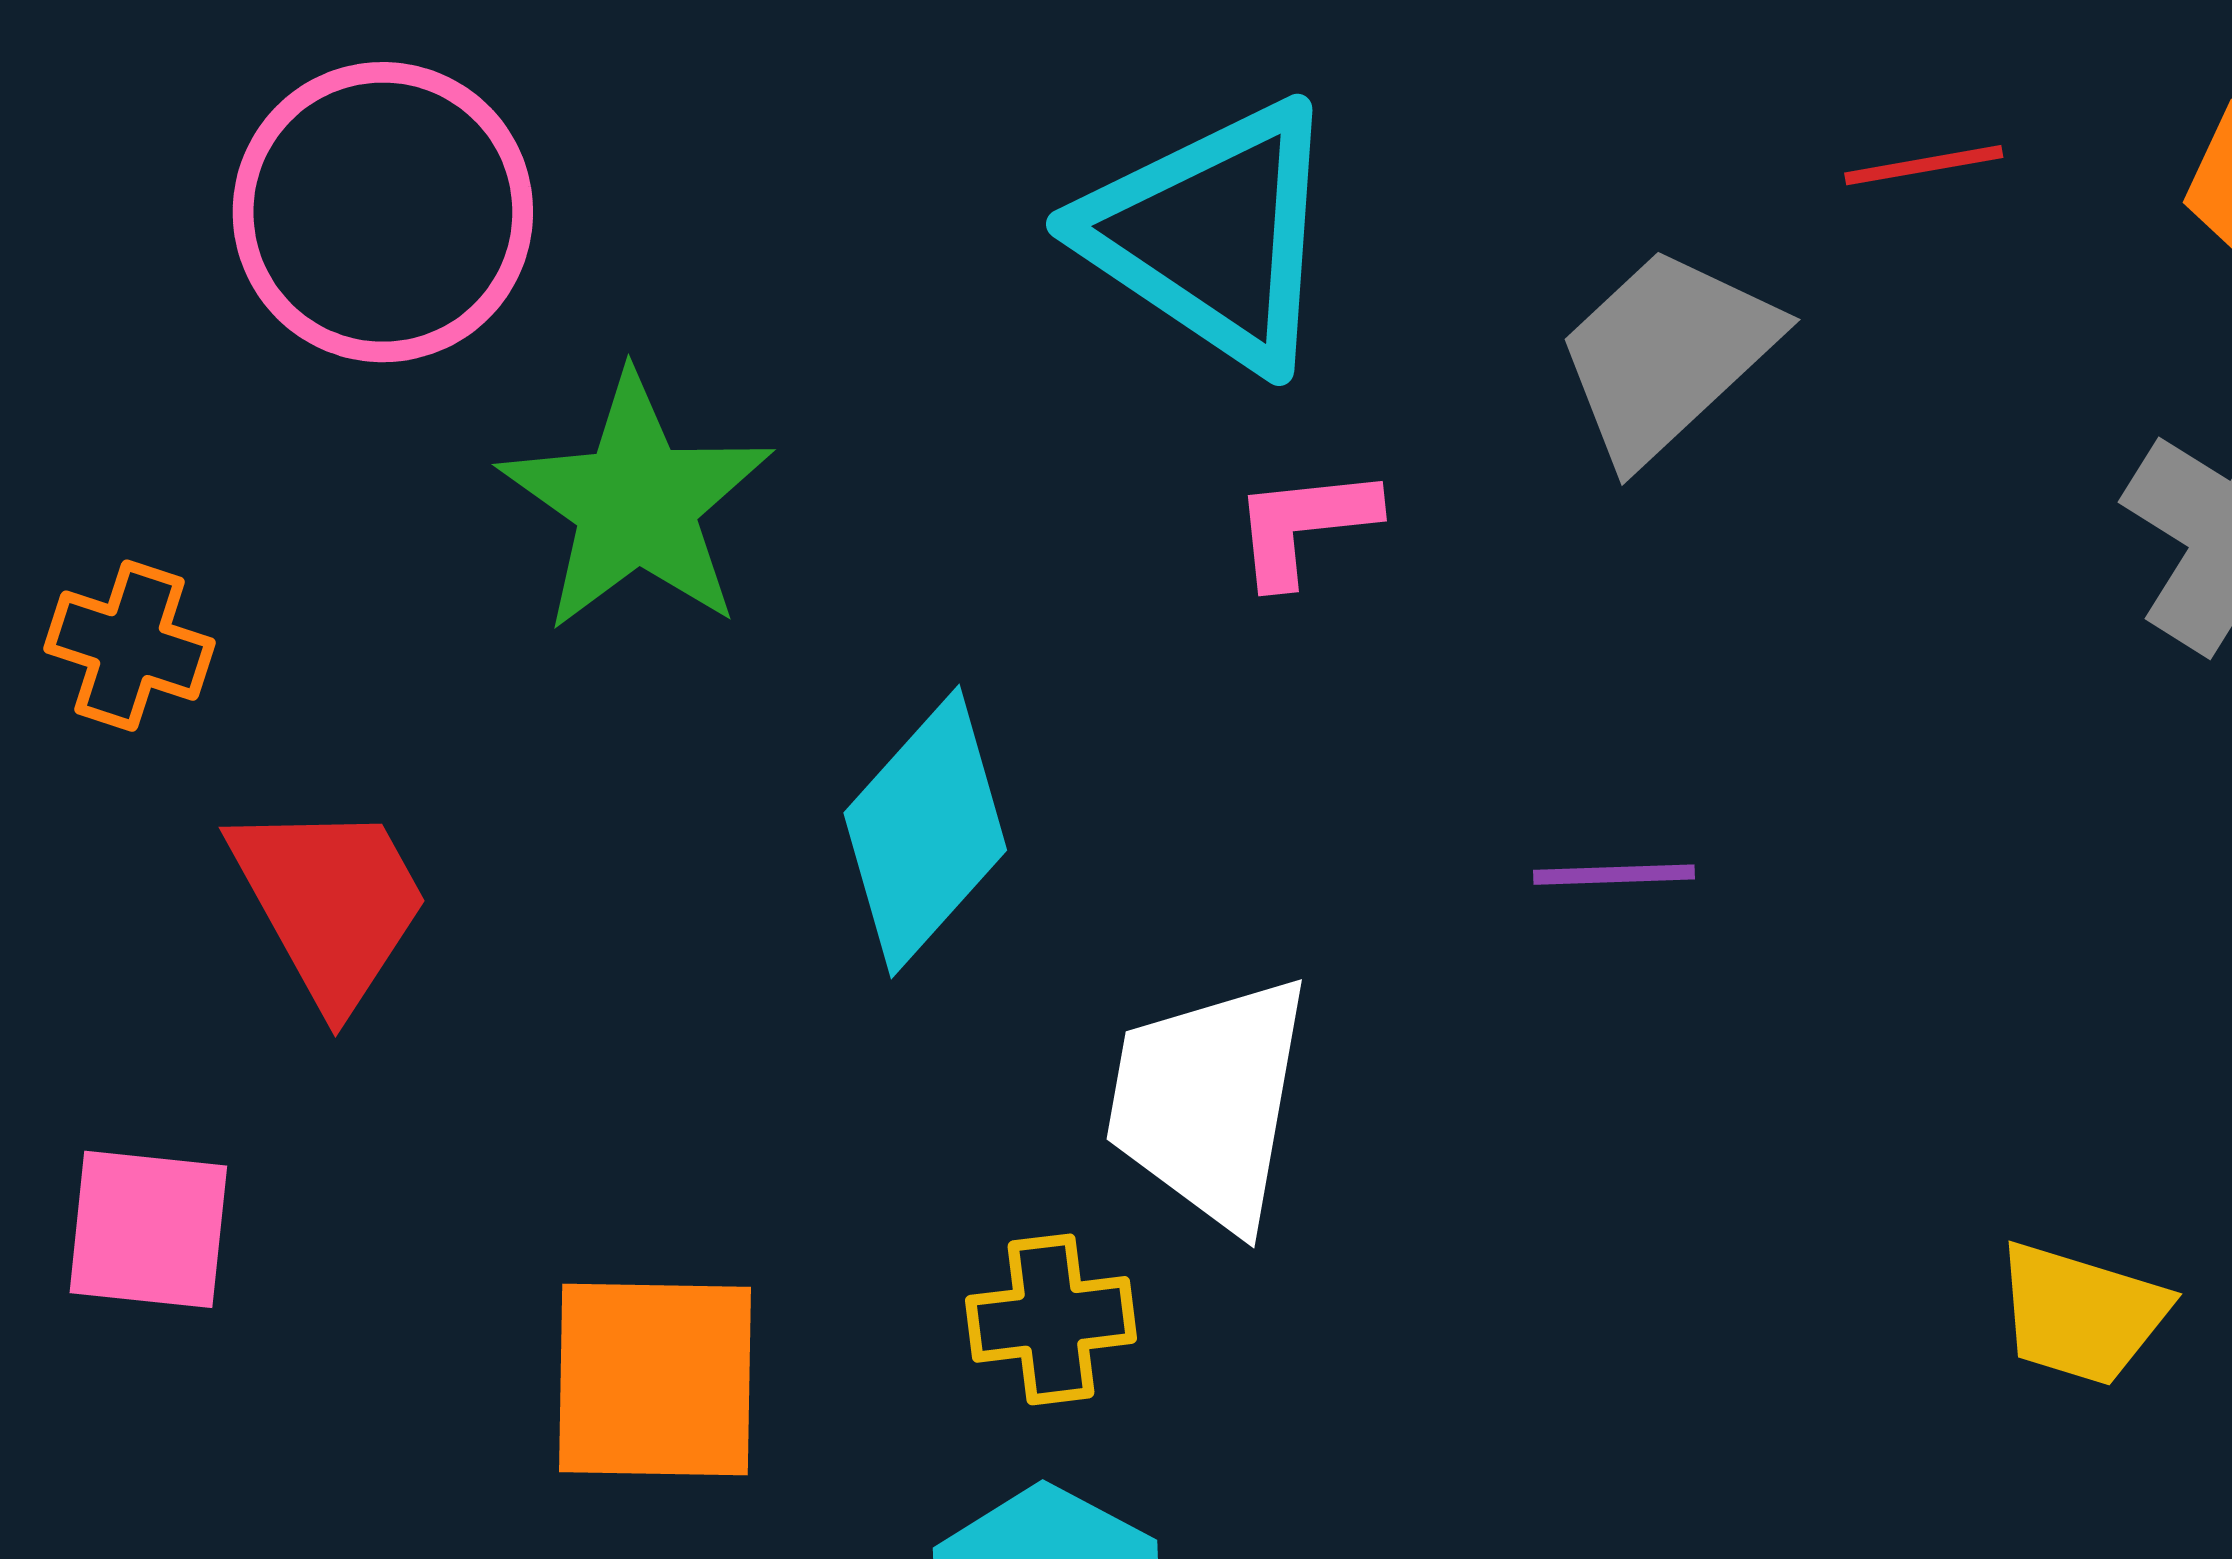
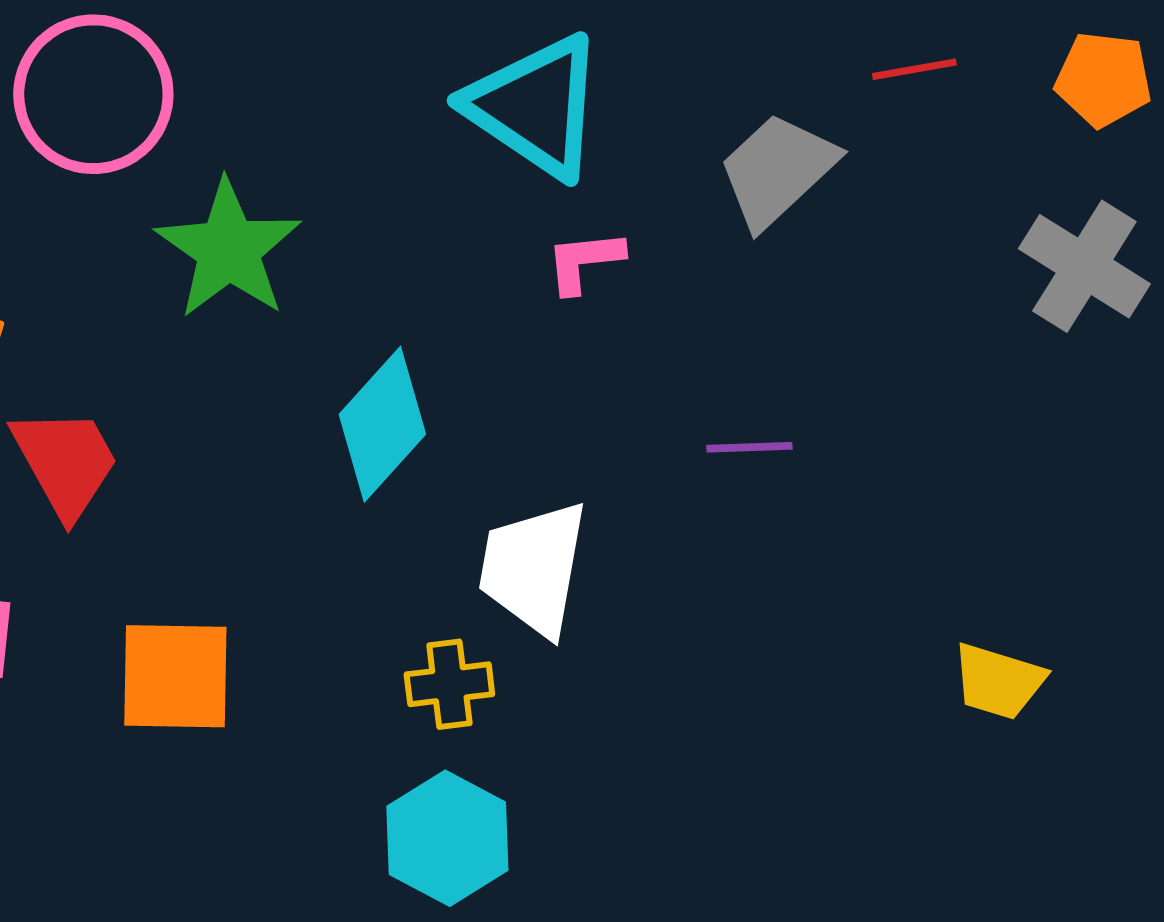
orange square: (655, 1379) -> (175, 676), moved

